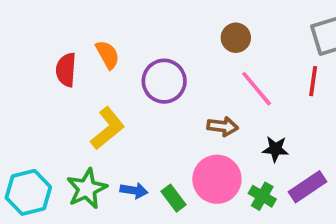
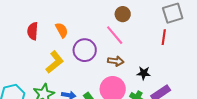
orange semicircle: (108, 55) -> (62, 30), moved
purple circle: (164, 81) -> (85, 50), moved
pink line: (257, 89) -> (115, 35), moved

